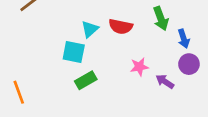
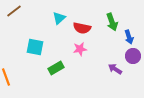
cyan triangle: (90, 29) -> (59, 18), moved
cyan square: (74, 52) -> (35, 47), moved
pink star: (139, 67) -> (80, 49), moved

